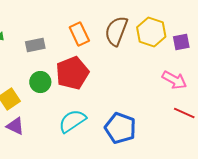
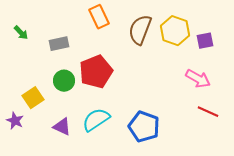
orange rectangle: (79, 34) -> (99, 17), moved
purple triangle: (15, 126) -> (62, 127), moved

